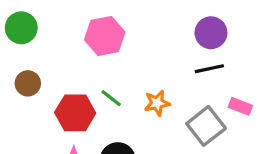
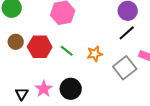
black line: (209, 69) -> (127, 33), turned -30
red hexagon: (75, 113) -> (40, 47), moved

